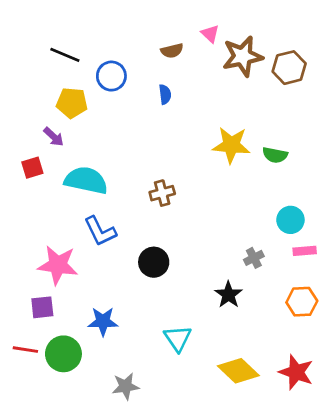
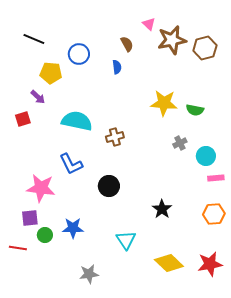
brown semicircle: (172, 51) -> (127, 44), moved, turned -105
black line: (65, 55) -> (34, 39), moved
cyan semicircle: (86, 180) -> (77, 121), moved
gray cross: (254, 258) -> (180, 143), moved
green circle: (63, 354) -> (45, 235), moved, size x0.6
red star: (296, 372) -> (210, 264), turned -30

